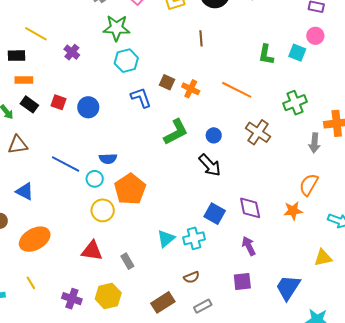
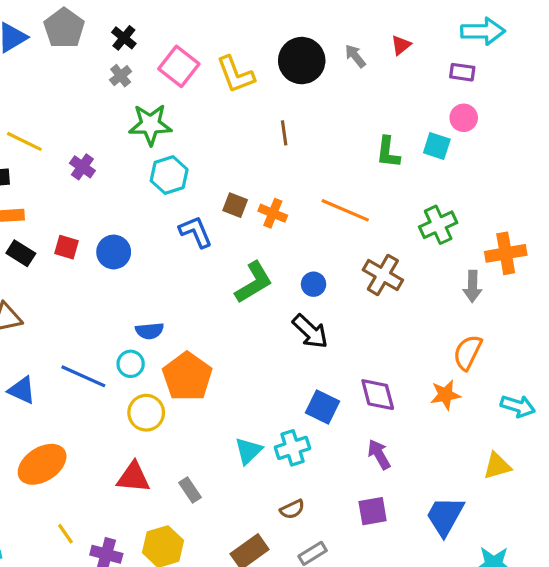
blue line: (66, 164) -> (83, 376), moved
yellow line: (31, 283) -> (65, 534), moved

